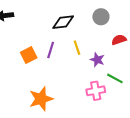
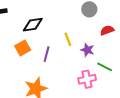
black diamond: (63, 22) -> (33, 25), moved
purple line: (51, 50) -> (47, 54), moved

